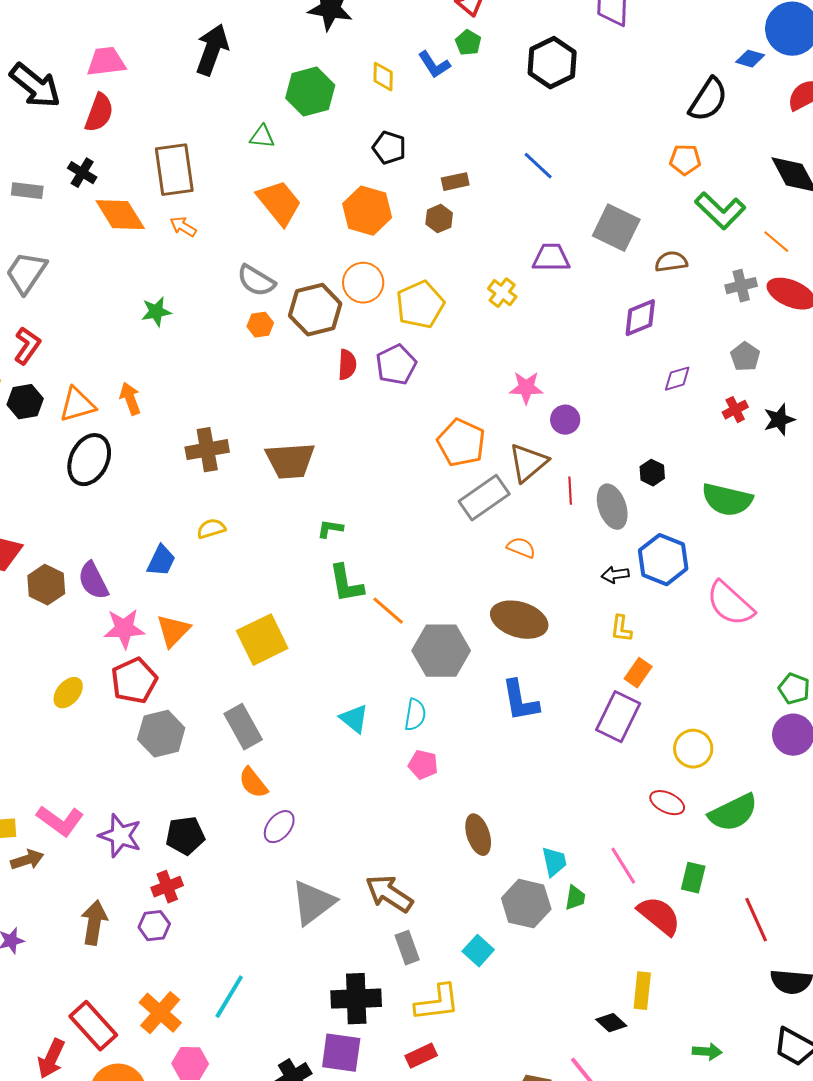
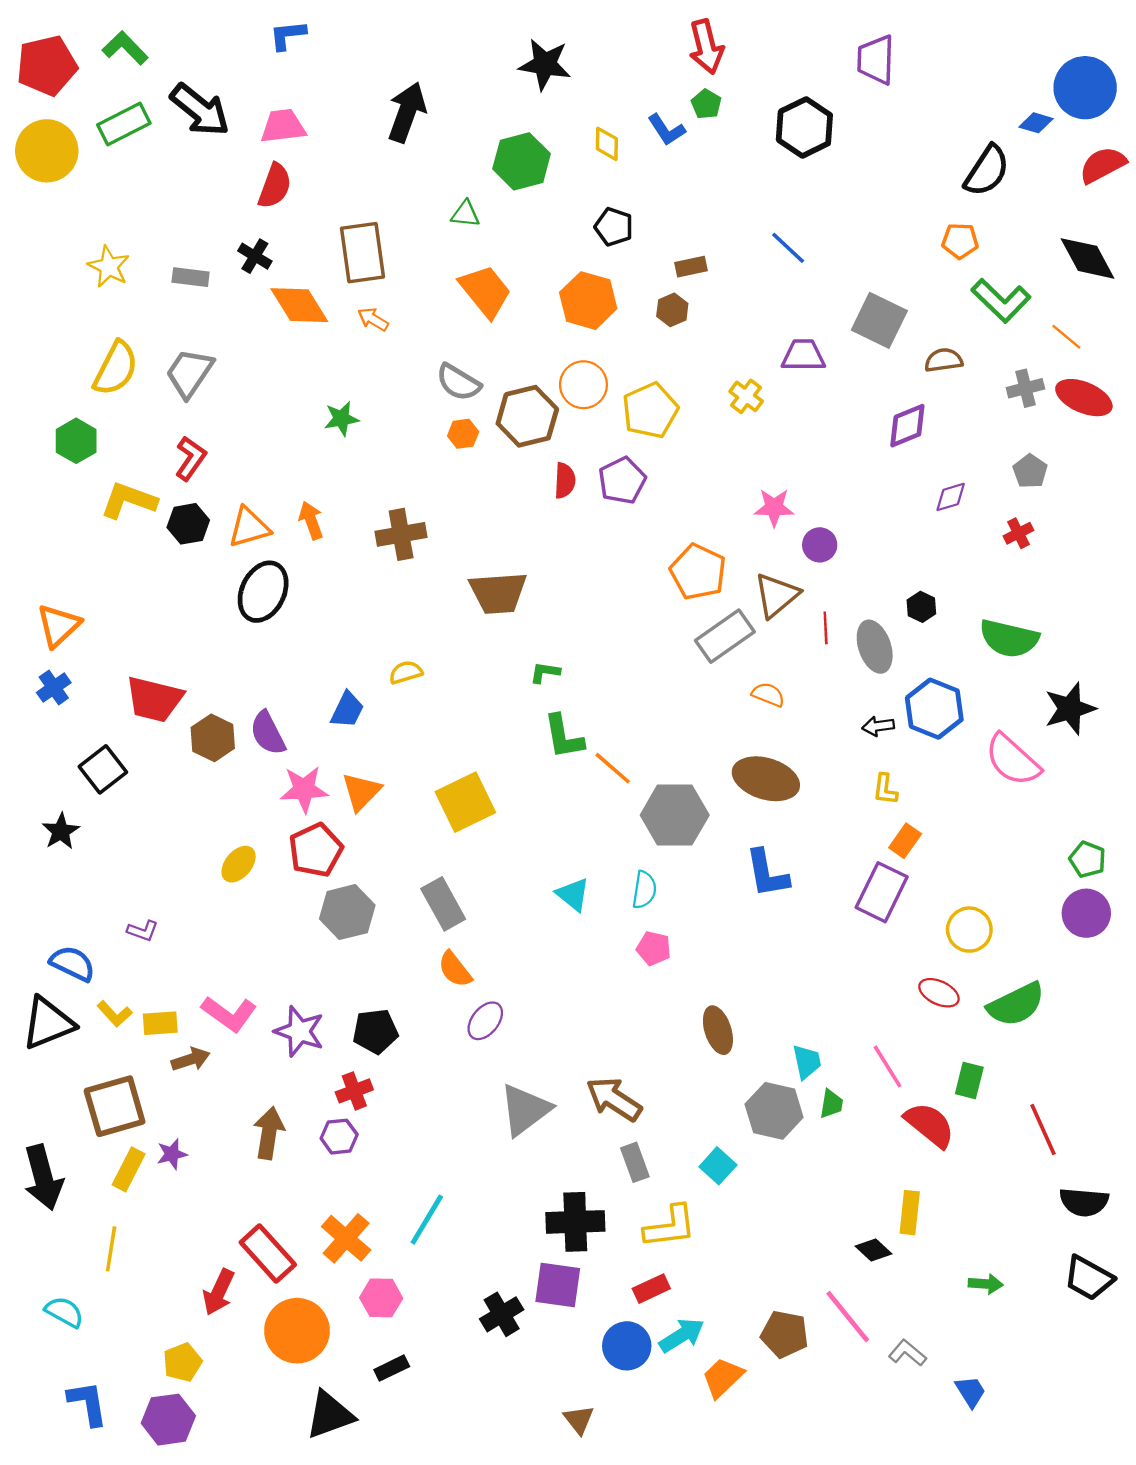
black arrow: (35, 86) -> (200, 110), moved
black star: (779, 420) -> (1070, 709), moved, size x1.4
brown cross: (207, 450) -> (401, 534), moved

